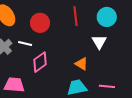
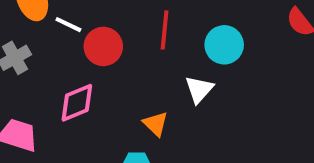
red circle: (40, 23) -> (103, 46), moved
white line: (25, 44) -> (68, 25), moved

